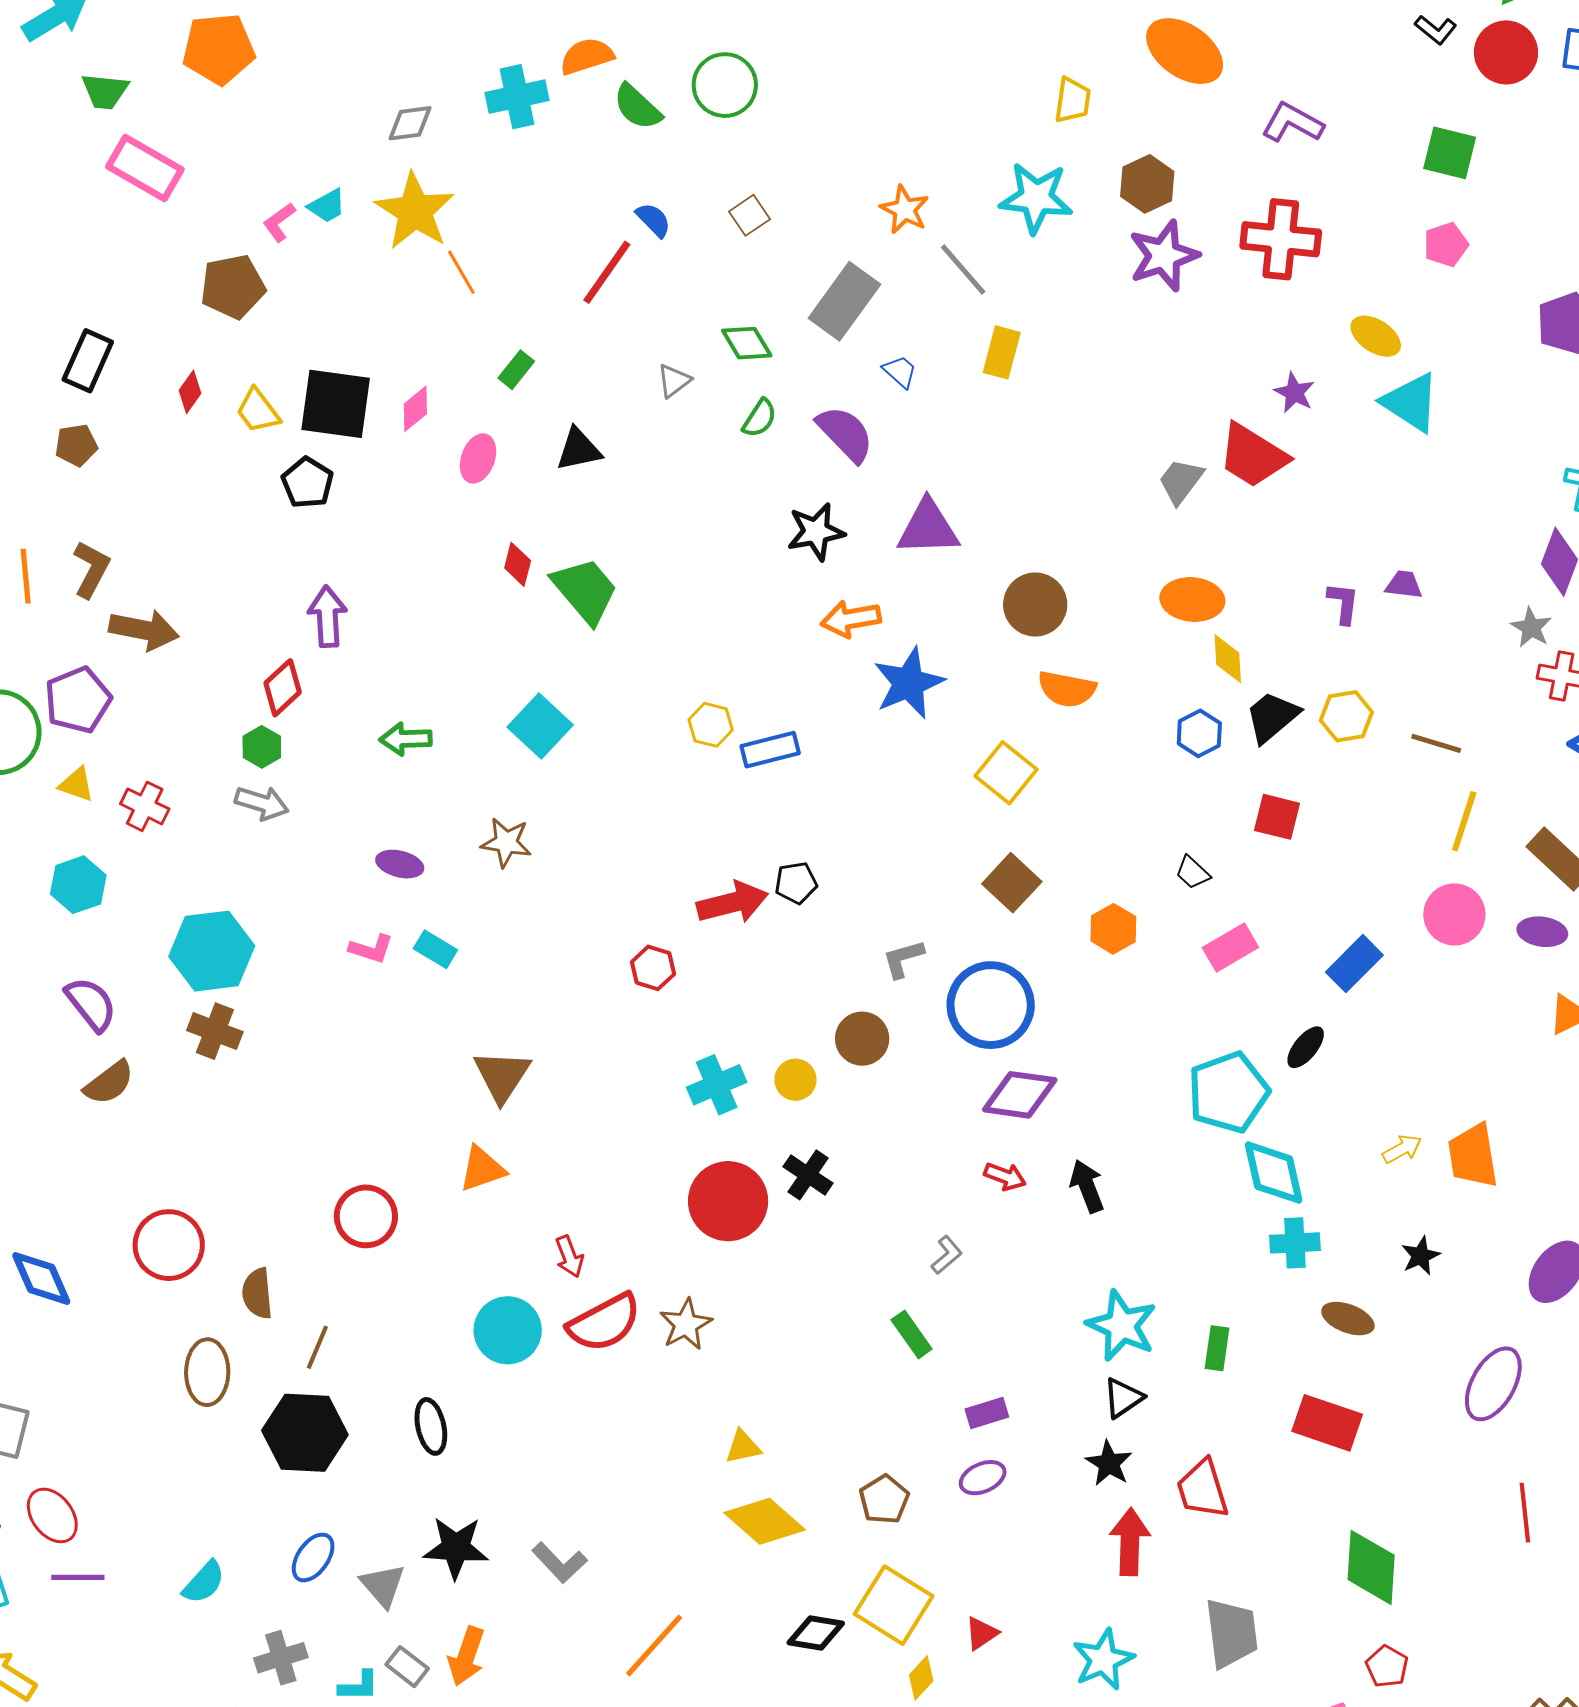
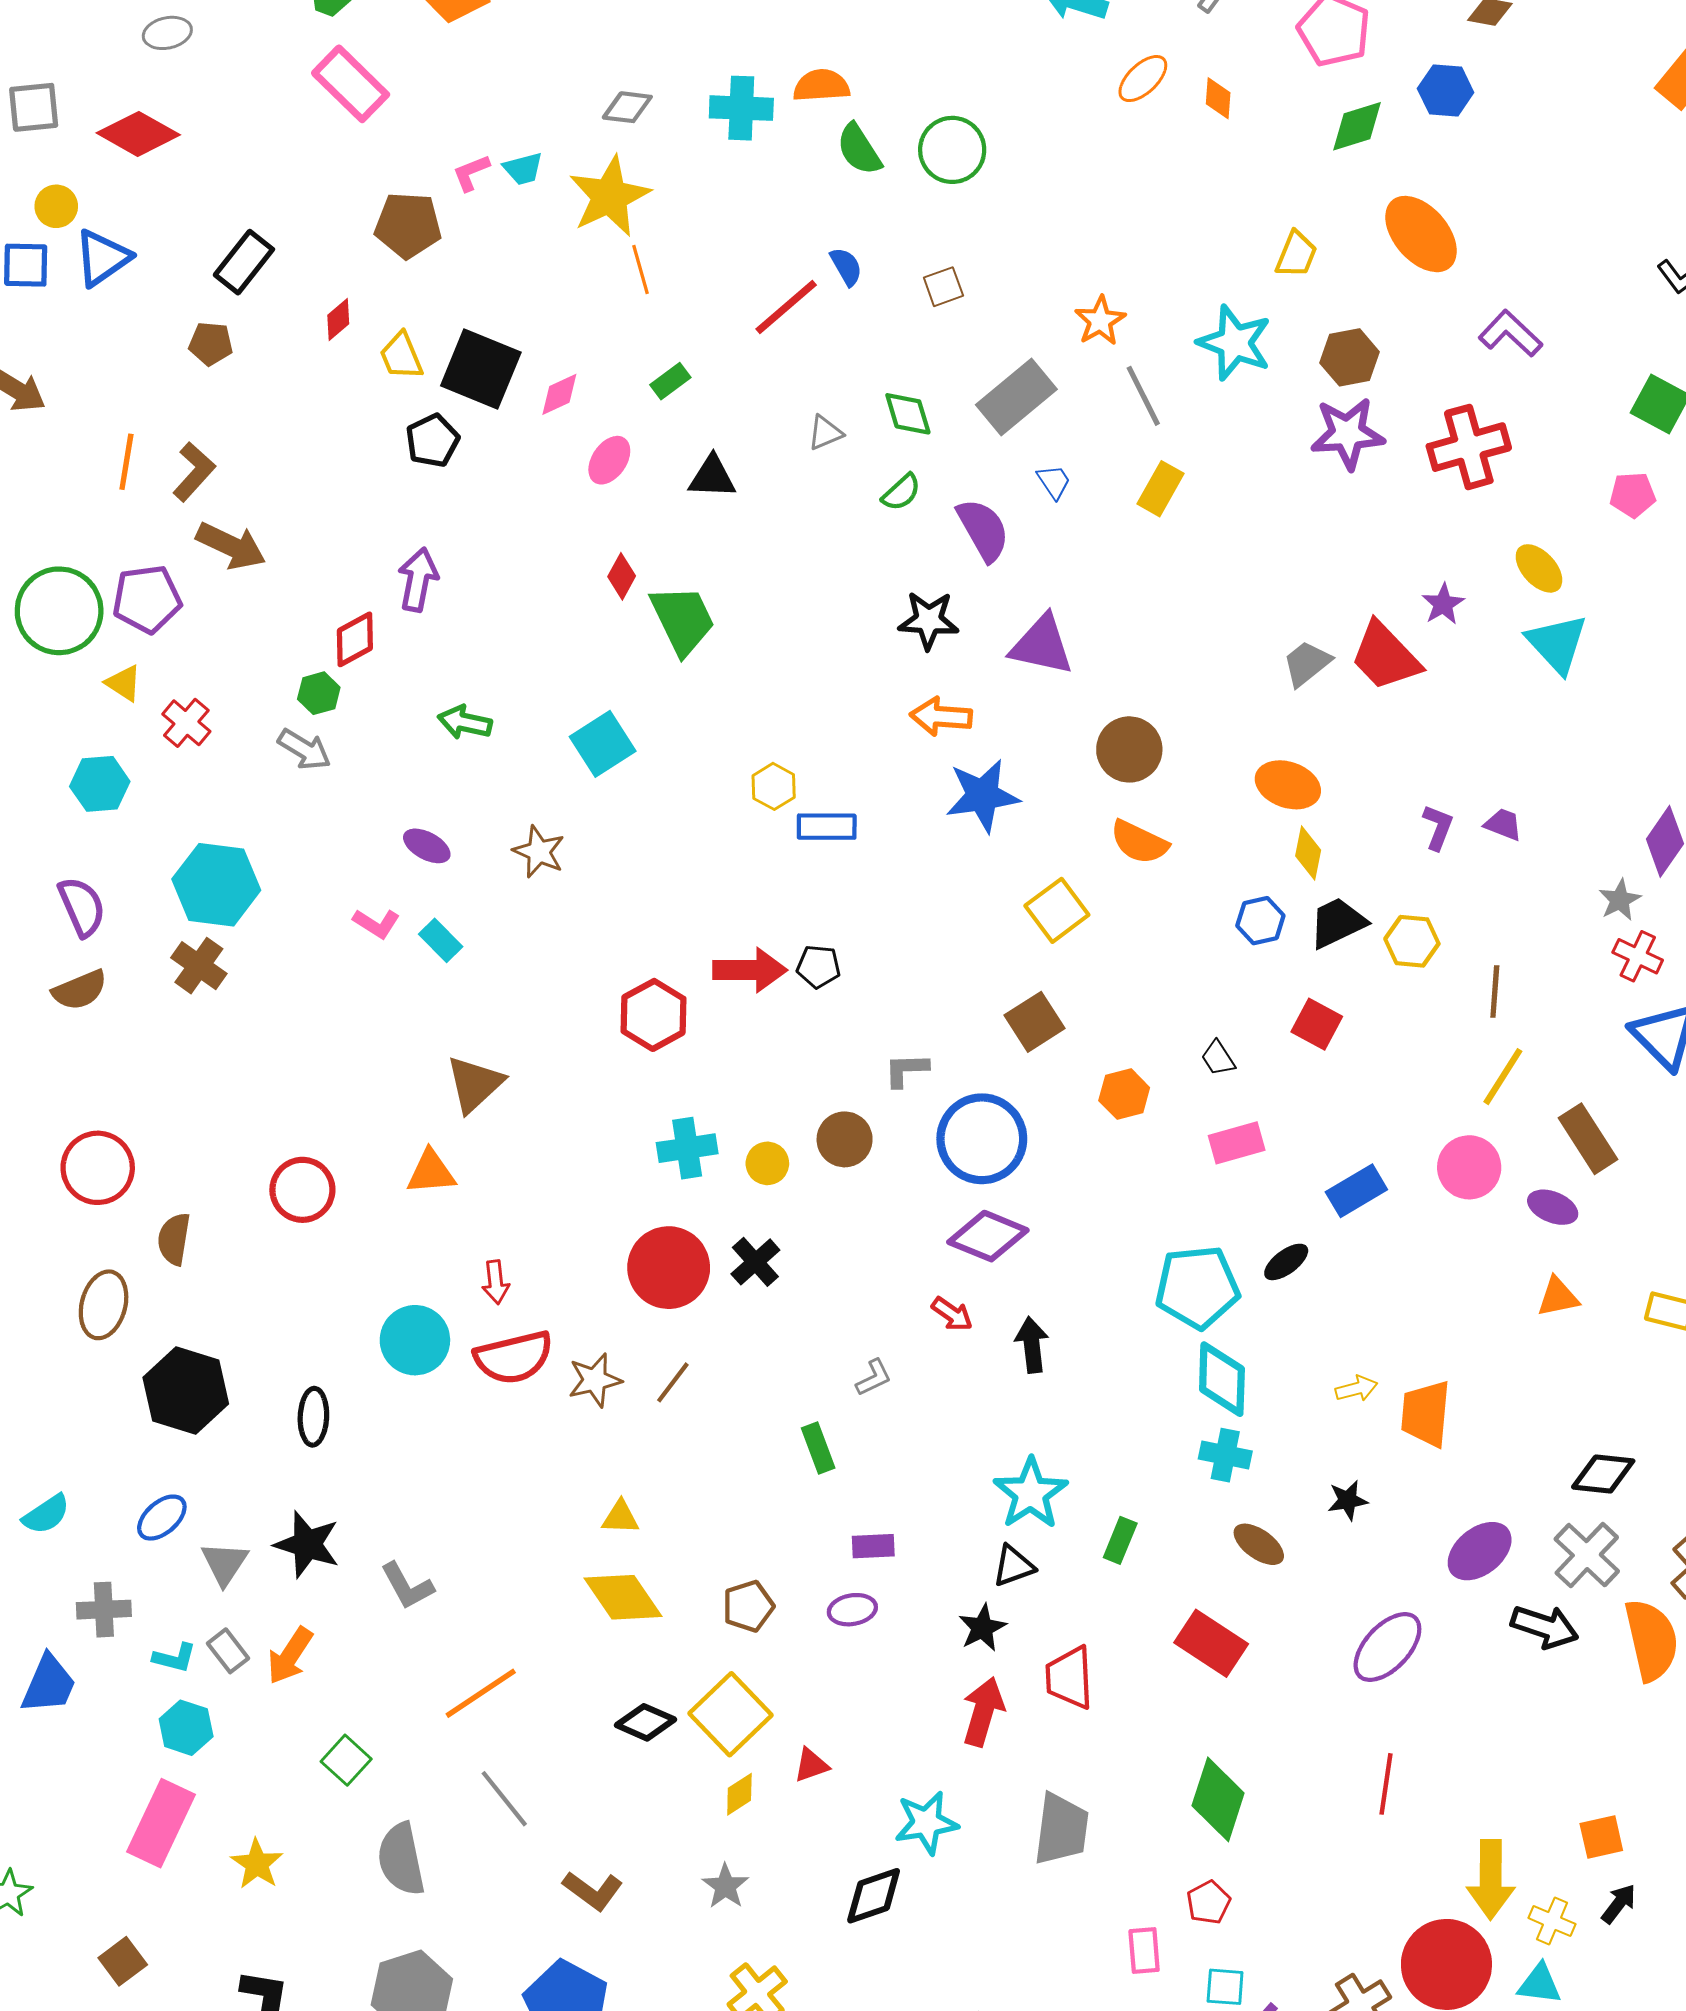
red cross: (1281, 239) -> (1469, 447), turned -36
brown line: (1436, 743) -> (1495, 991), turned 63
red hexagon: (653, 968) -> (653, 1015), size x1.5
brown line: (317, 1347) -> (673, 1382), moved

